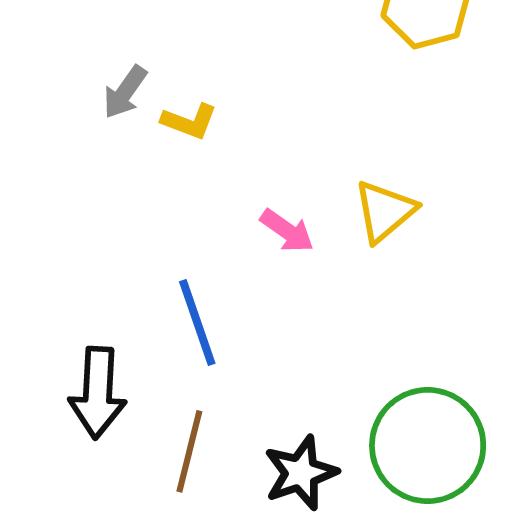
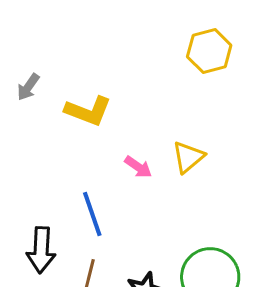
gray arrow: (125, 92) -> (28, 87), moved
yellow L-shape: (189, 121) -> (88, 111), size x1.6

